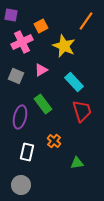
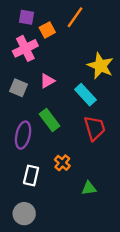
purple square: (11, 15) -> (26, 17), moved
orange line: (86, 21) -> (75, 17), moved
yellow star: (64, 46) -> (100, 66), moved

